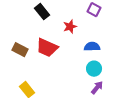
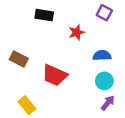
black rectangle: (42, 12) -> (44, 15), turned -42
red trapezoid: (47, 48) -> (55, 75), moved

